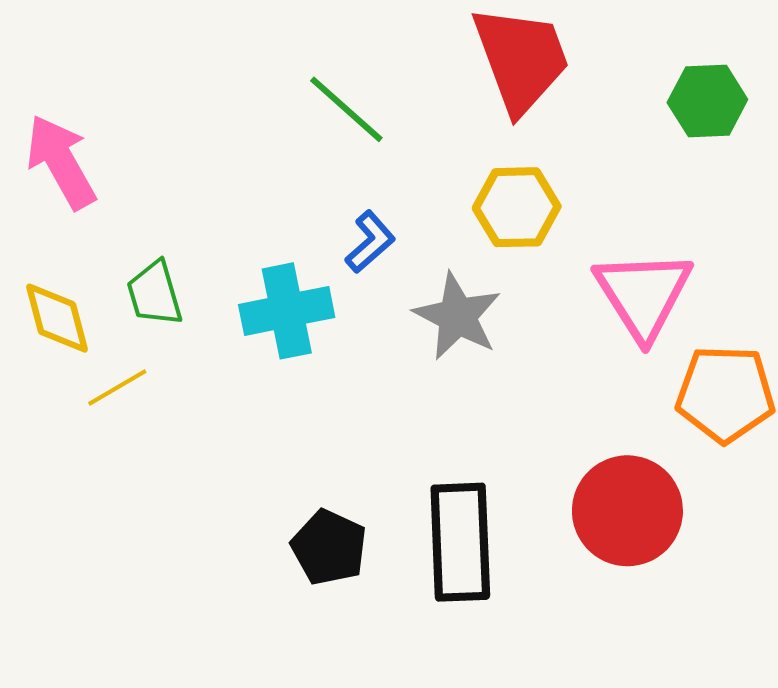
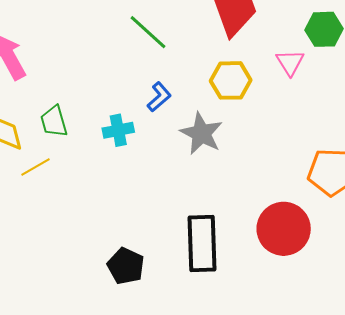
pink triangle: (643, 295) -> (290, 62), moved, size x0.6
cyan cross: (287, 311) -> (118, 130), size x0.7
black pentagon: (329, 547) -> (126, 266), moved

